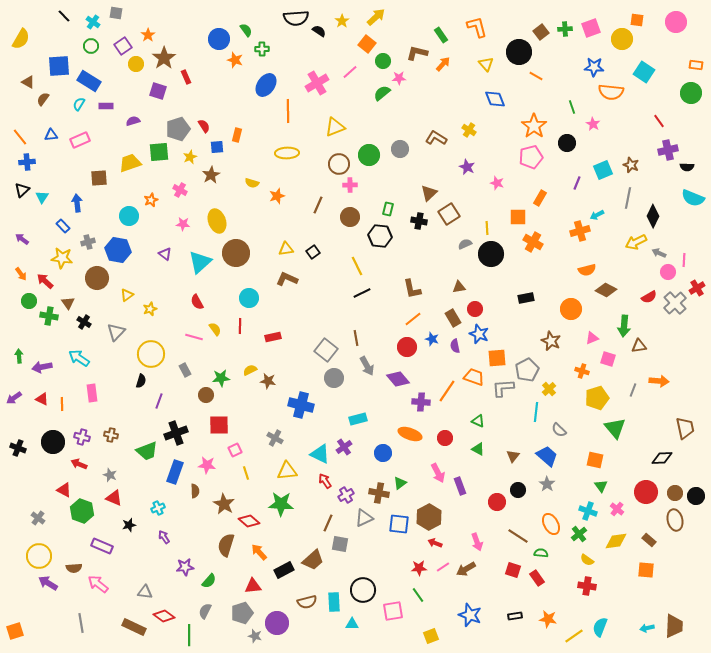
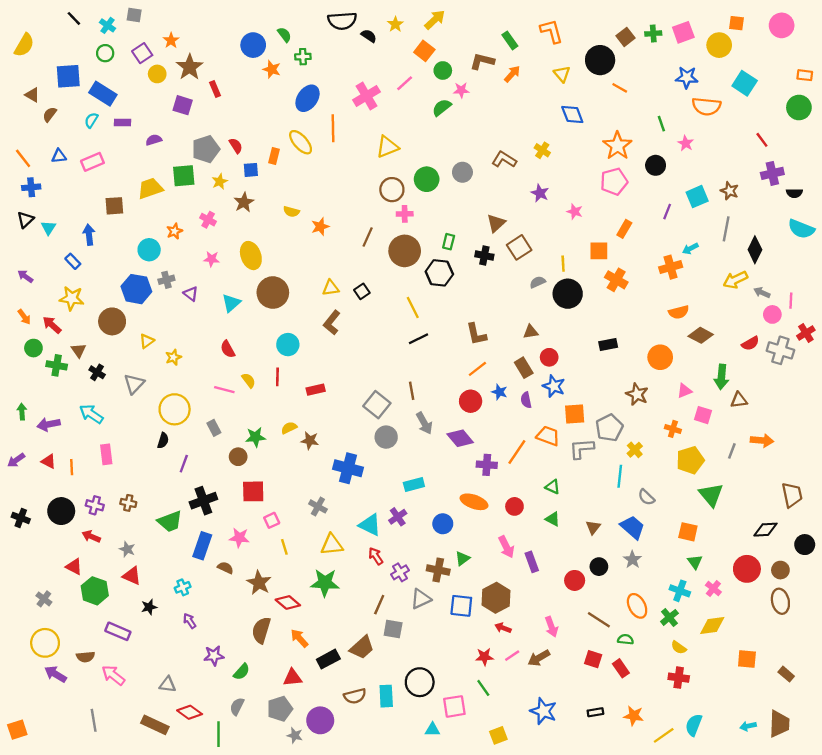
yellow ellipse: (287, 153) -> (301, 142), moved, turned 50
brown circle: (350, 217) -> (405, 251), size x1.4
gray cross: (88, 242) -> (166, 280), moved
cyan triangle: (200, 262) -> (231, 303), size x0.7
brown L-shape: (287, 279) -> (332, 323), turned -75
gray cross: (675, 303) -> (780, 350), turned -30
brown semicircle: (195, 491) -> (225, 568), turned -64
black circle: (696, 496) -> (805, 545), moved
brown rectangle: (649, 540) -> (786, 674), moved
cyan triangle: (352, 624) -> (432, 730), moved

